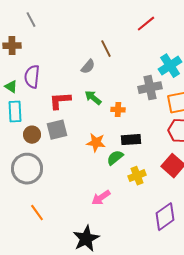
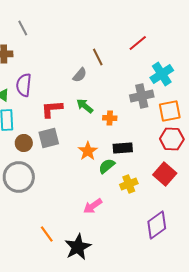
red line: (146, 24) -> (138, 43), moved
orange star: (96, 143) -> (88, 151), turned 30
orange line: (37, 213) -> (47, 234), moved

